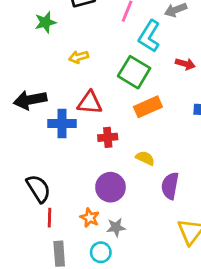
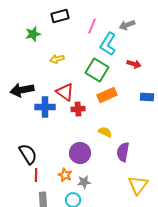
red triangle: (90, 103) -> (65, 92), turned 30
red cross: (108, 137) -> (78, 109), moved

